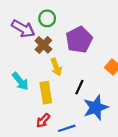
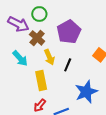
cyan arrow: (20, 81) -> (20, 58), moved
black line: (79, 87) -> (68, 65), moved

